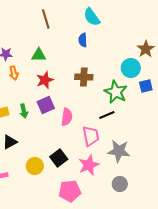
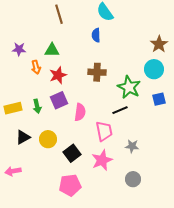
cyan circle: (131, 68) -> (154, 69), moved
orange arrow: (14, 73) -> (36, 67), moved
blue square: (146, 86) -> (159, 99), moved
gray star: (119, 151) -> (132, 146), size x0.6
yellow circle: (35, 166) -> (48, 139), moved
pink pentagon: (70, 191) -> (70, 185), moved

